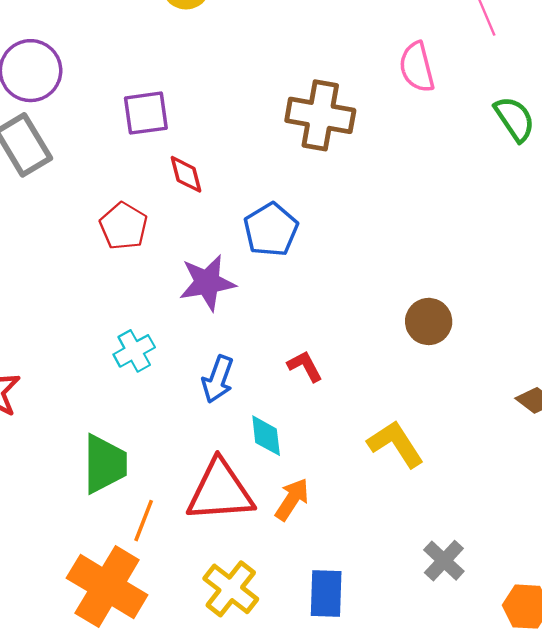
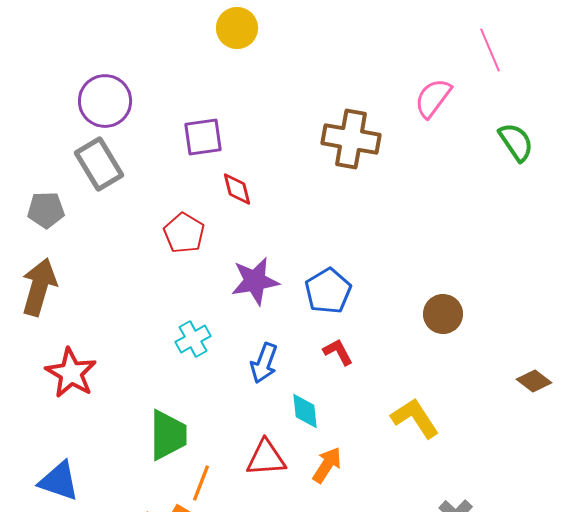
pink semicircle: (417, 67) -> (433, 98), turned 51
blue pentagon: (271, 230) -> (328, 291), moved
red triangle: (220, 491) -> (266, 458), size x0.7

